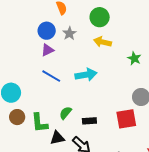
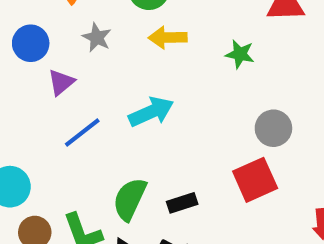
blue circle: (47, 31) -> (31, 43), moved
blue line: (51, 76) -> (82, 132), turned -54
green semicircle: (65, 113) -> (130, 199), size x1.5

